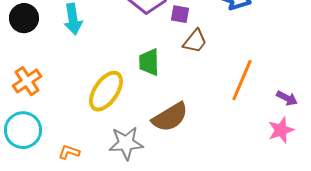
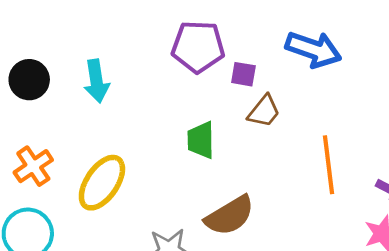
orange line: (242, 80) -> (329, 165), turned -30
yellow ellipse: (106, 91) -> (102, 183), moved

